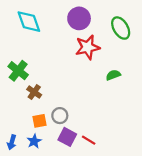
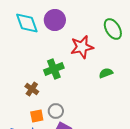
purple circle: (79, 18) -> (55, 20), moved
green cross: (18, 71) -> (54, 69), moved, turned 30

